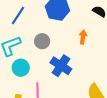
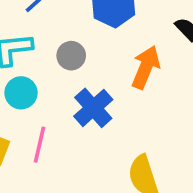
orange arrow: (83, 37) -> (146, 67), size x1.6

